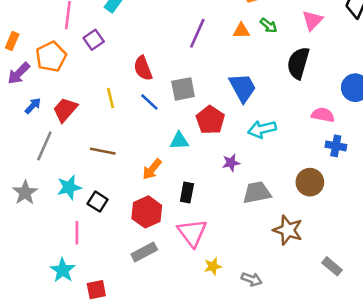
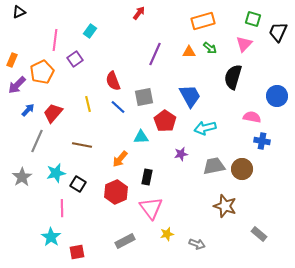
gray trapezoid: (257, 193) -> (214, 166), moved
gray rectangle: (144, 252) -> (125, 241), moved

